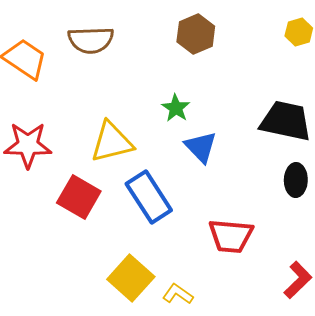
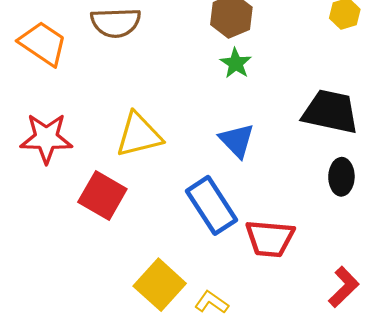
green star: (176, 108) -> (236, 63), moved
blue rectangle: (149, 197) -> (211, 205), moved

